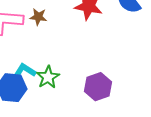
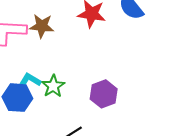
brown star: (38, 17) -> (42, 26), size x1.4

